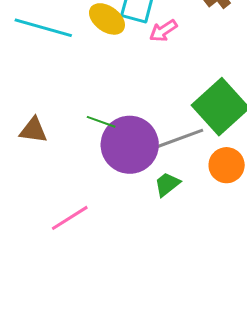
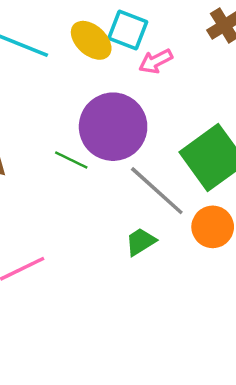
gray line: (176, 140) -> (157, 191), turned 56
purple circle: (130, 145) -> (113, 127), moved

